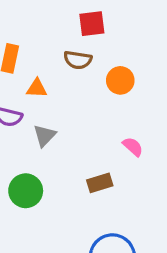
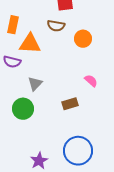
orange triangle: (37, 88) -> (30, 44), size x1.6
gray triangle: (45, 136) -> (35, 84), moved

